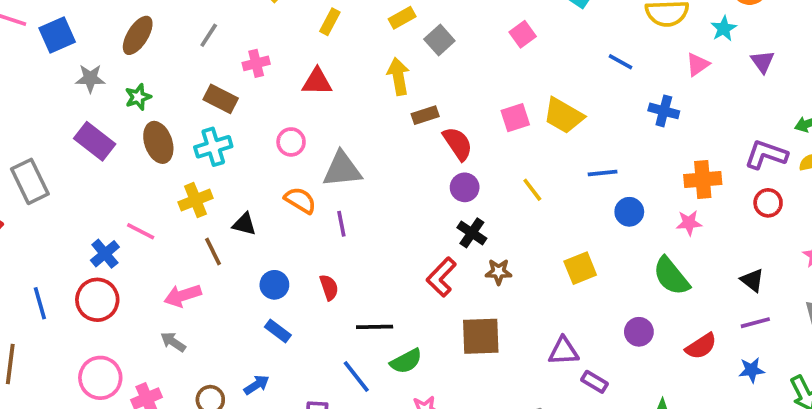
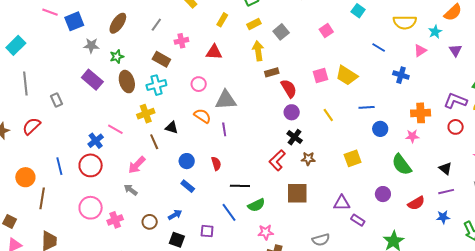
yellow rectangle: (402, 18) -> (254, 24), moved
gray rectangle: (30, 181) -> (57, 100), size x0.6
pink arrow: (183, 296) -> (137, 165), turned -30

